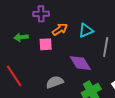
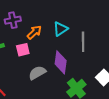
purple diamond: (80, 63) -> (61, 62), turned 50
gray semicircle: (55, 82) -> (37, 73), moved

